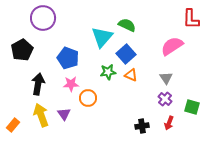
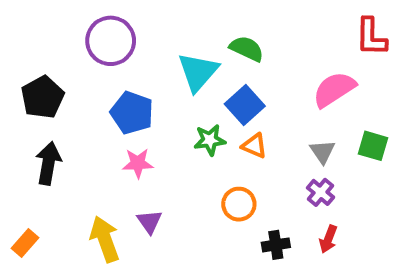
purple circle: (43, 18) -> (111, 41), moved
black arrow: (38, 84) -> (48, 163), moved
orange circle: (88, 98) -> (239, 204), moved
green square: (192, 107) -> (373, 146), moved
purple triangle: (64, 114) -> (149, 222), moved
yellow arrow: (41, 115) -> (105, 239), moved

